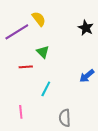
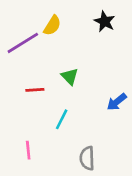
yellow semicircle: (39, 19) -> (52, 25), turned 70
black star: (86, 28) -> (105, 21), moved
green triangle: (43, 52) -> (70, 76), moved

